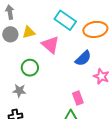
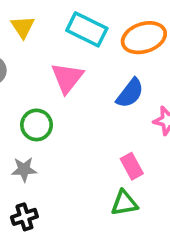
yellow triangle: (29, 32) -> (23, 27), moved, turned -40
pink triangle: (50, 45) -> (67, 78), turned 36

